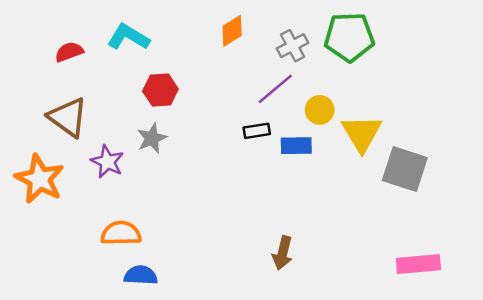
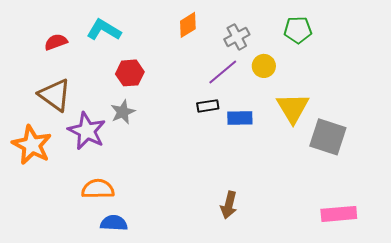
green pentagon: (349, 37) -> (298, 30), moved, size x0.7
yellow circle: (320, 110) -> (264, 66), moved
purple star: (107, 162) -> (87, 131), size x1.4

